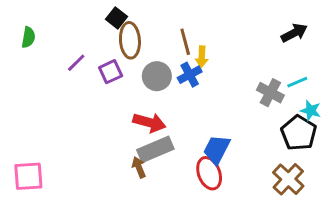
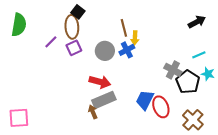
green semicircle: (28, 37) -> (19, 25), size x1.6
brown ellipse: (130, 40) -> (72, 27), moved
gray cross: (270, 93) -> (173, 70), moved
black pentagon: (299, 133) -> (188, 82), moved
red ellipse: (209, 173) -> (161, 107), moved

